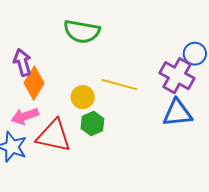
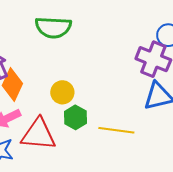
yellow line: (119, 85) -> (116, 130), moved

